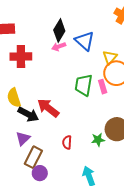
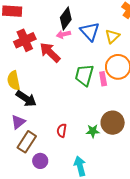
red cross: (21, 57) -> (25, 40), turned -30
yellow triangle: (110, 57) -> (112, 36), moved
red arrow: (48, 108) -> (50, 52), moved
purple circle: (40, 173) -> (40, 161), moved

